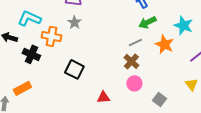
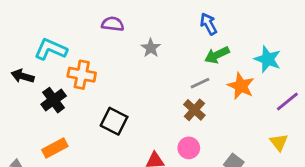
gray star: (74, 22) -> (151, 48), moved
black cross: (31, 54) -> (54, 100), turned 30
pink circle: (134, 83) -> (189, 148), moved
orange rectangle: (22, 88) -> (55, 148), moved

